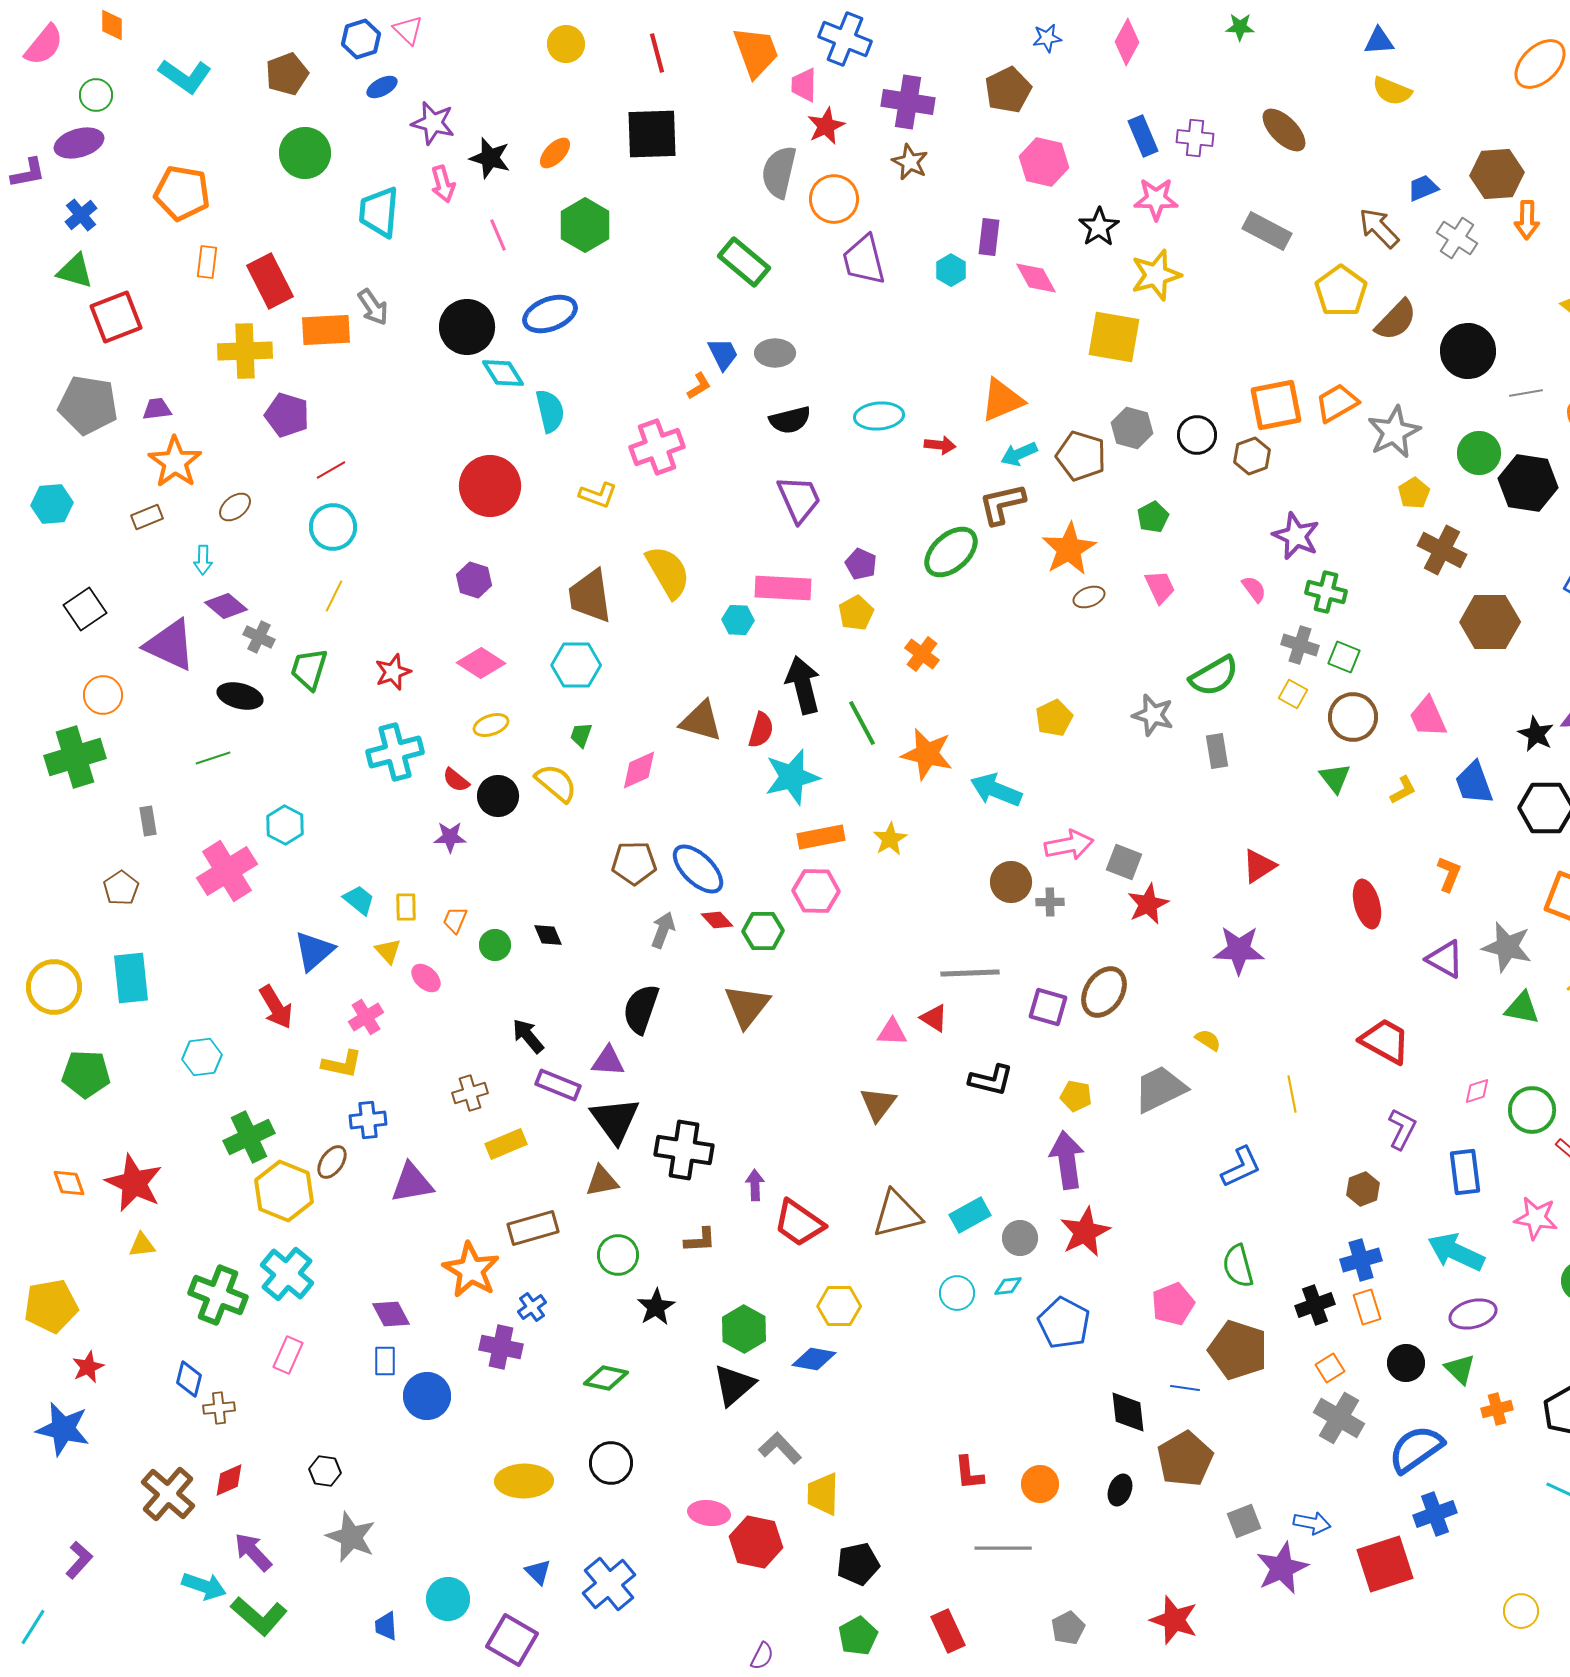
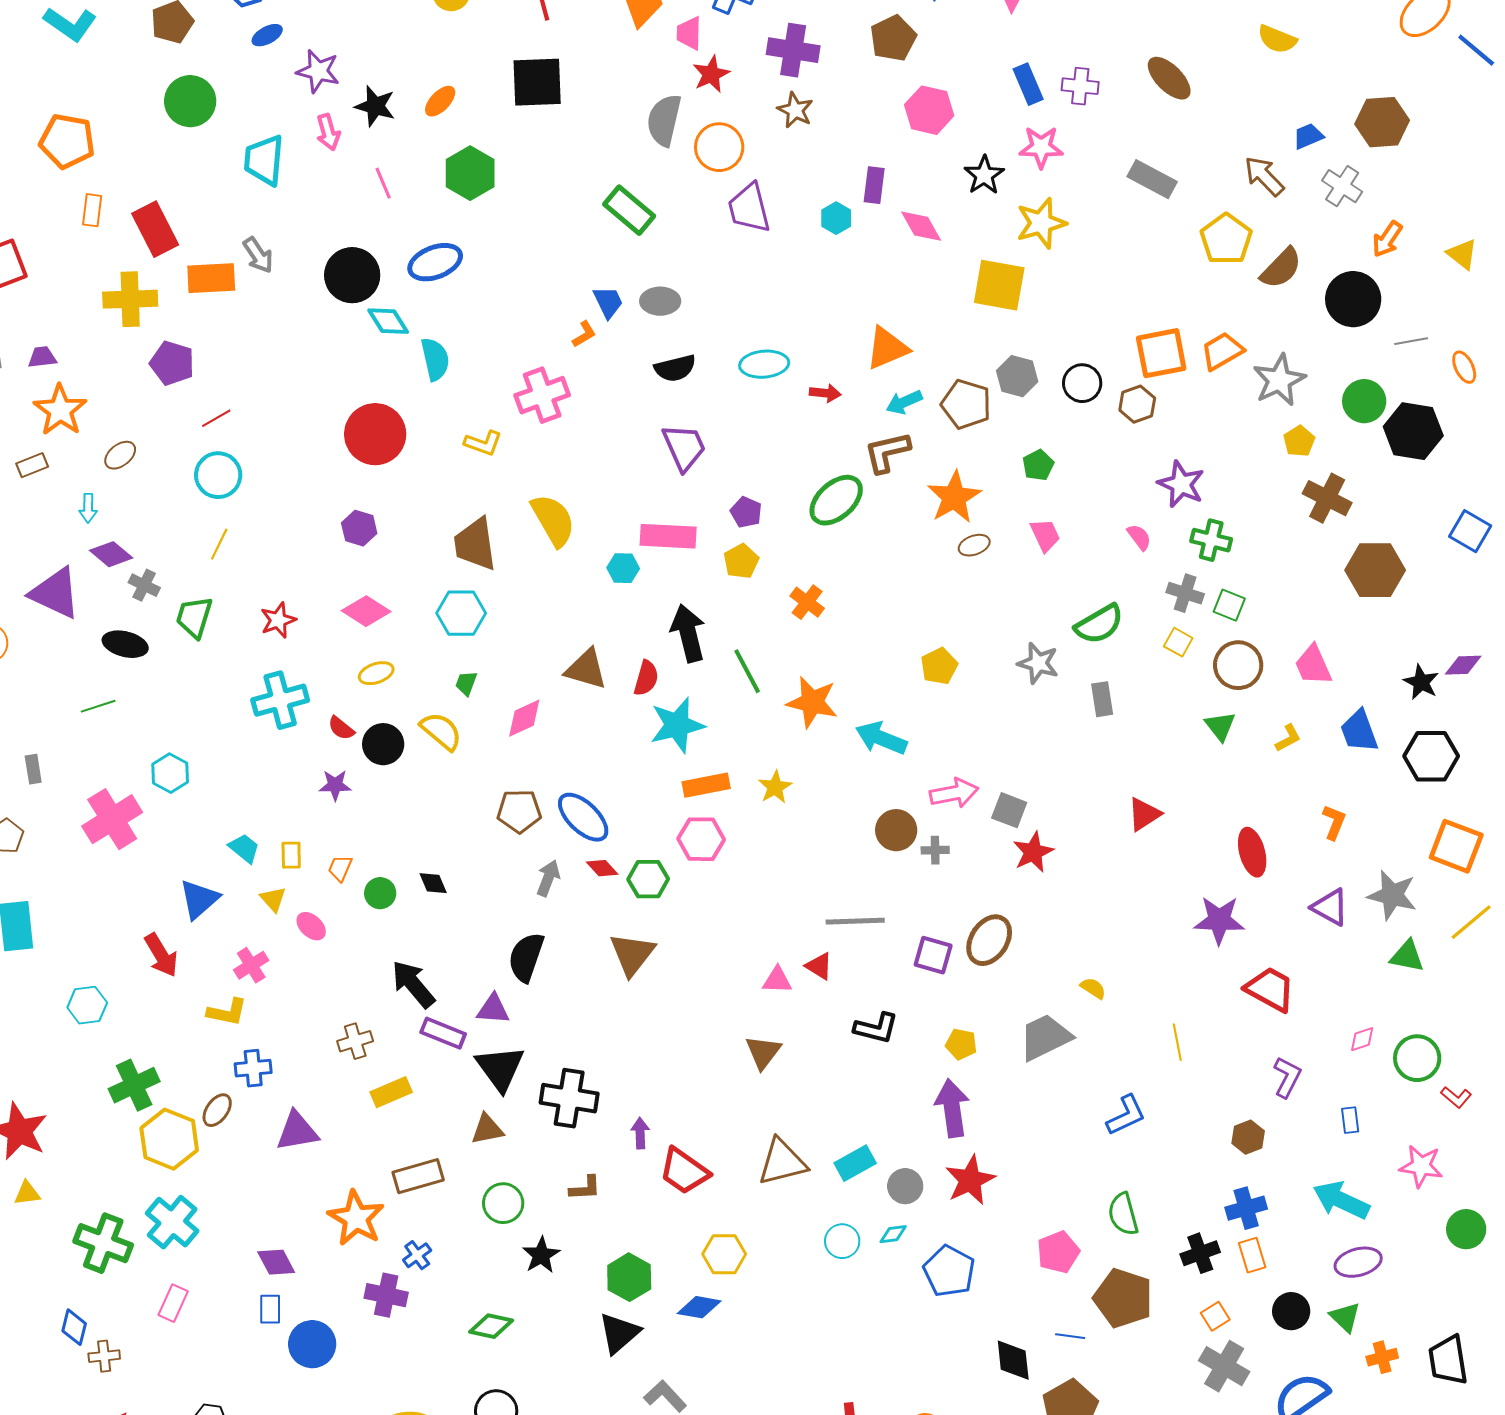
orange arrow: (1527, 220) -> (1387, 239), moved, turned 33
purple star: (1239, 950) -> (1219, 920), moved
black arrow: (528, 1036) -> (413, 984), size x1.4
blue rectangle: (1465, 1172) -> (1350, 1120), size x0.6

